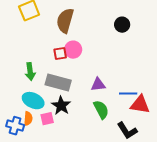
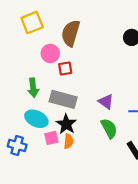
pink circle: (73, 50) -> (50, 53), moved
purple triangle: (98, 85) -> (106, 102), turned 42
orange semicircle: (28, 119) -> (68, 141), moved

